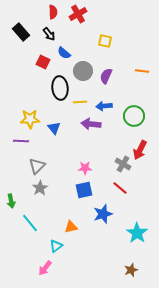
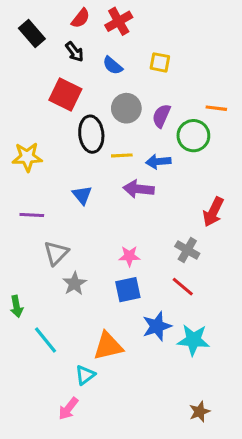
red semicircle: (53, 12) -> (81, 18), turned 40
black rectangle: (21, 32) -> (32, 33), moved
blue semicircle: (64, 53) -> (113, 66), moved
red square: (43, 62) -> (65, 94), size x1.5
green circle: (134, 116) -> (193, 136), moved
yellow star: (30, 119) -> (27, 157), moved
red arrow: (140, 150) -> (213, 212), moved
gray star: (40, 188) -> (74, 284), moved
orange triangle: (71, 227) -> (108, 346), size x1.5
cyan star: (137, 233) -> (193, 340), moved, turned -30

